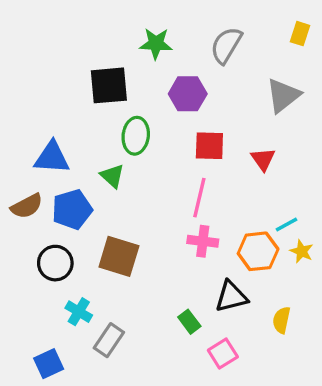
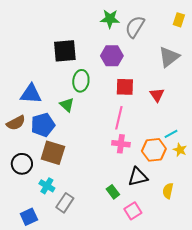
green star: (156, 44) -> (110, 19), moved
brown square: (119, 256) -> (53, 153), moved
black circle: (55, 263) -> (22, 164), moved

